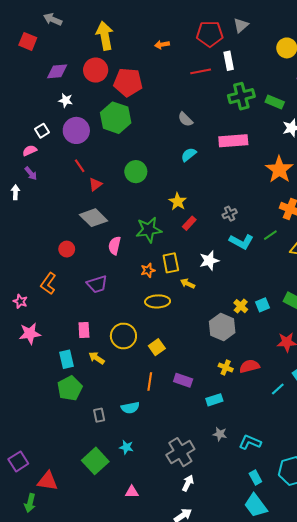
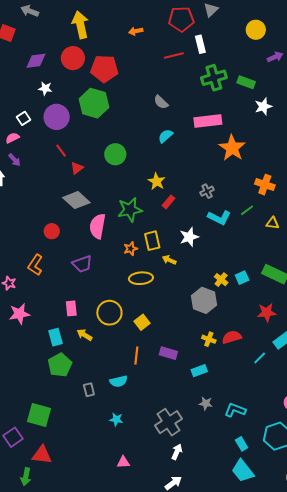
orange star: (279, 170) -> (232, 148), moved
pink semicircle: (115, 246) -> (98, 226), size x1.4
green square: (95, 461) -> (39, 415), moved, turned -30

